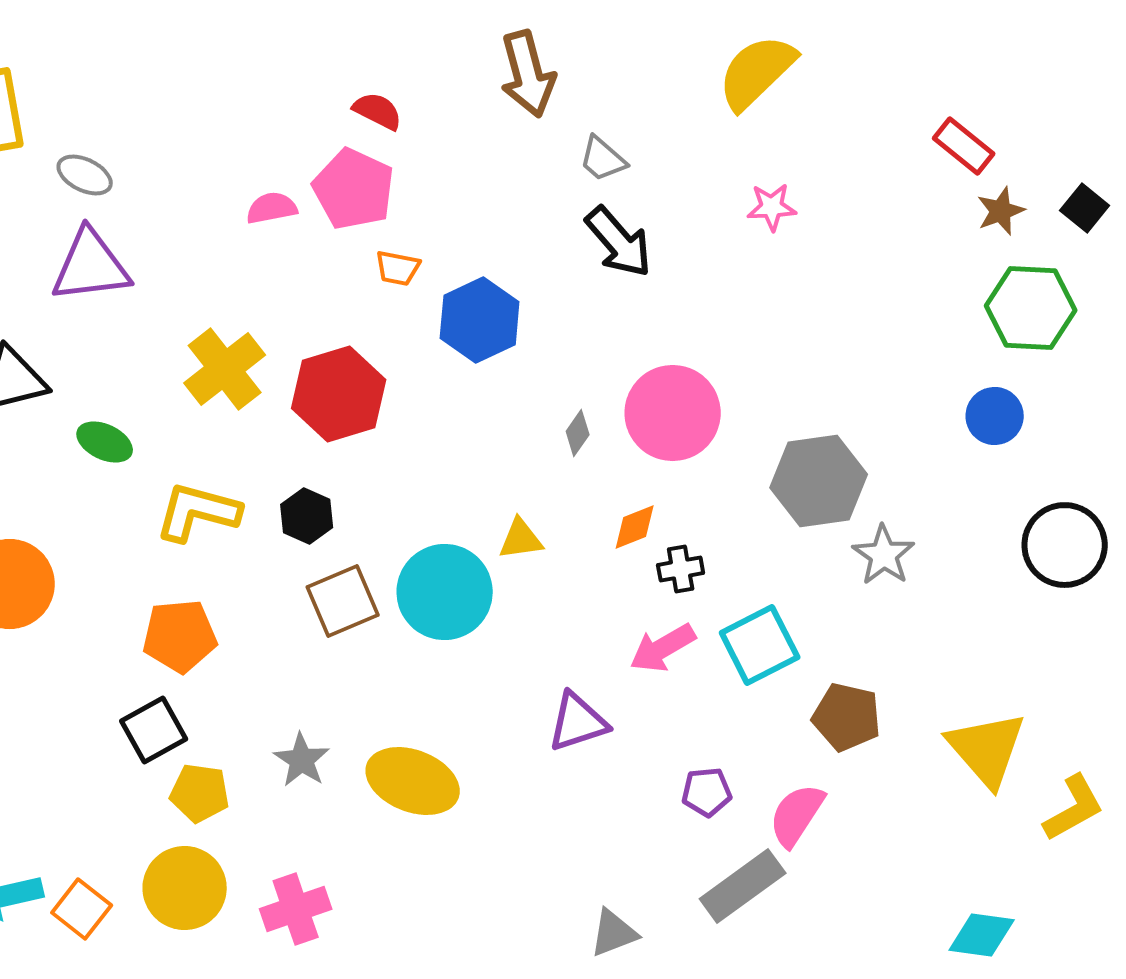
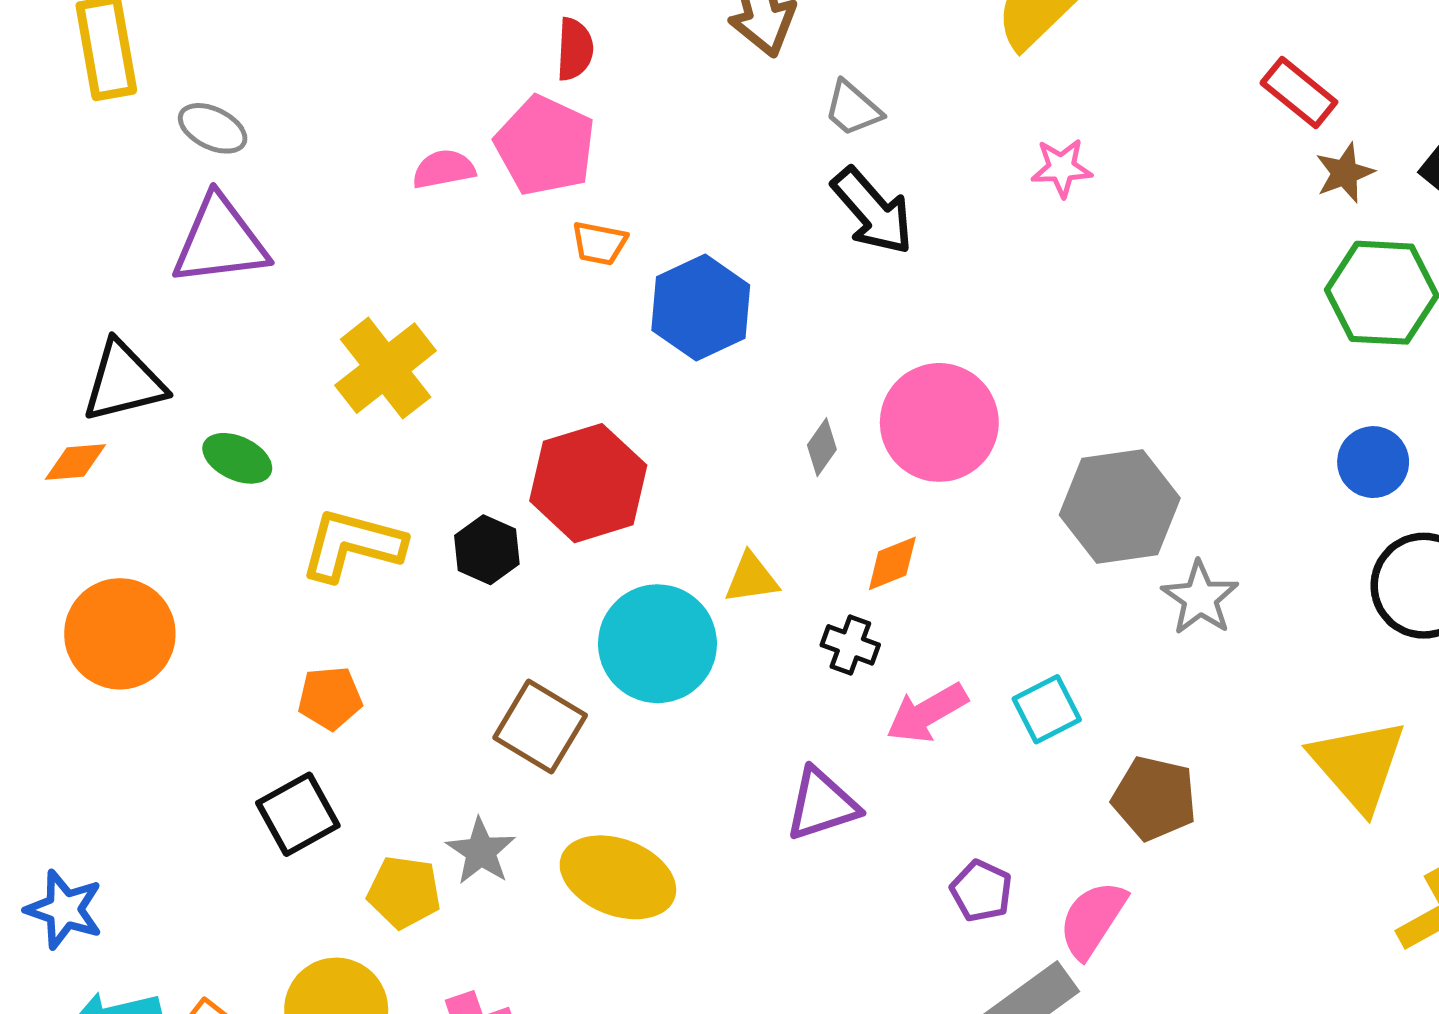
red semicircle: (378, 111) -> (575, 49), turned 66
red hexagon: (339, 394) -> (588, 483), moved
blue circle: (995, 416) -> (1373, 462), moved
black cross: (681, 569) -> (850, 645), moved, turned 30
brown square: (343, 601) -> (540, 727), moved, turned -36
orange pentagon: (180, 636) -> (330, 698), size x0.7
cyan square: (760, 645) -> (1047, 709), size x0.7
yellow triangle: (987, 749) -> (1358, 765), moved
purple pentagon: (707, 792) -> (981, 891), turned 30
yellow pentagon: (200, 793) -> (404, 892), moved

